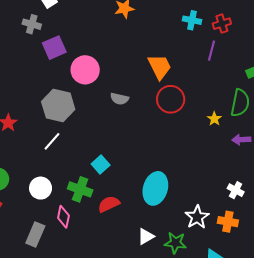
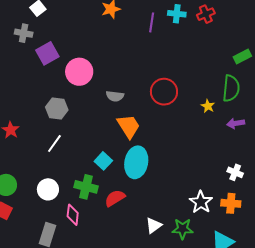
purple line: (212, 51) -> (152, 22), moved
orange trapezoid: (160, 67) -> (129, 126), moved
gray hexagon: (58, 105) -> (57, 108), size x0.7
cyan ellipse: (155, 188) -> (136, 162), moved

